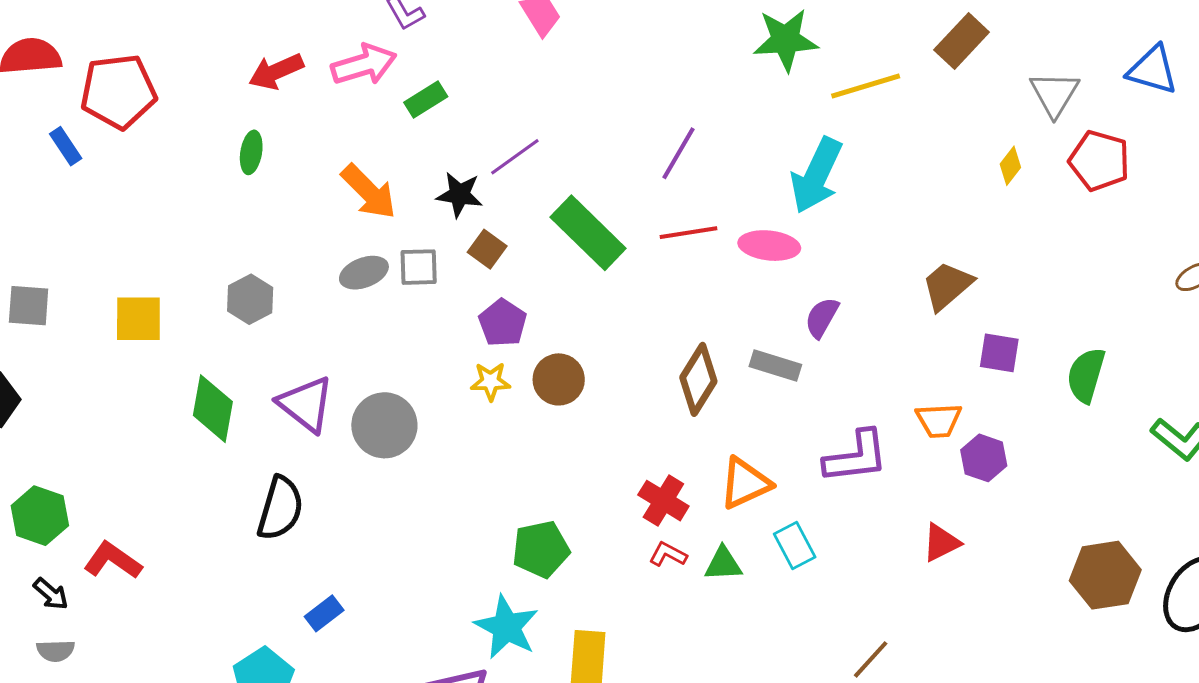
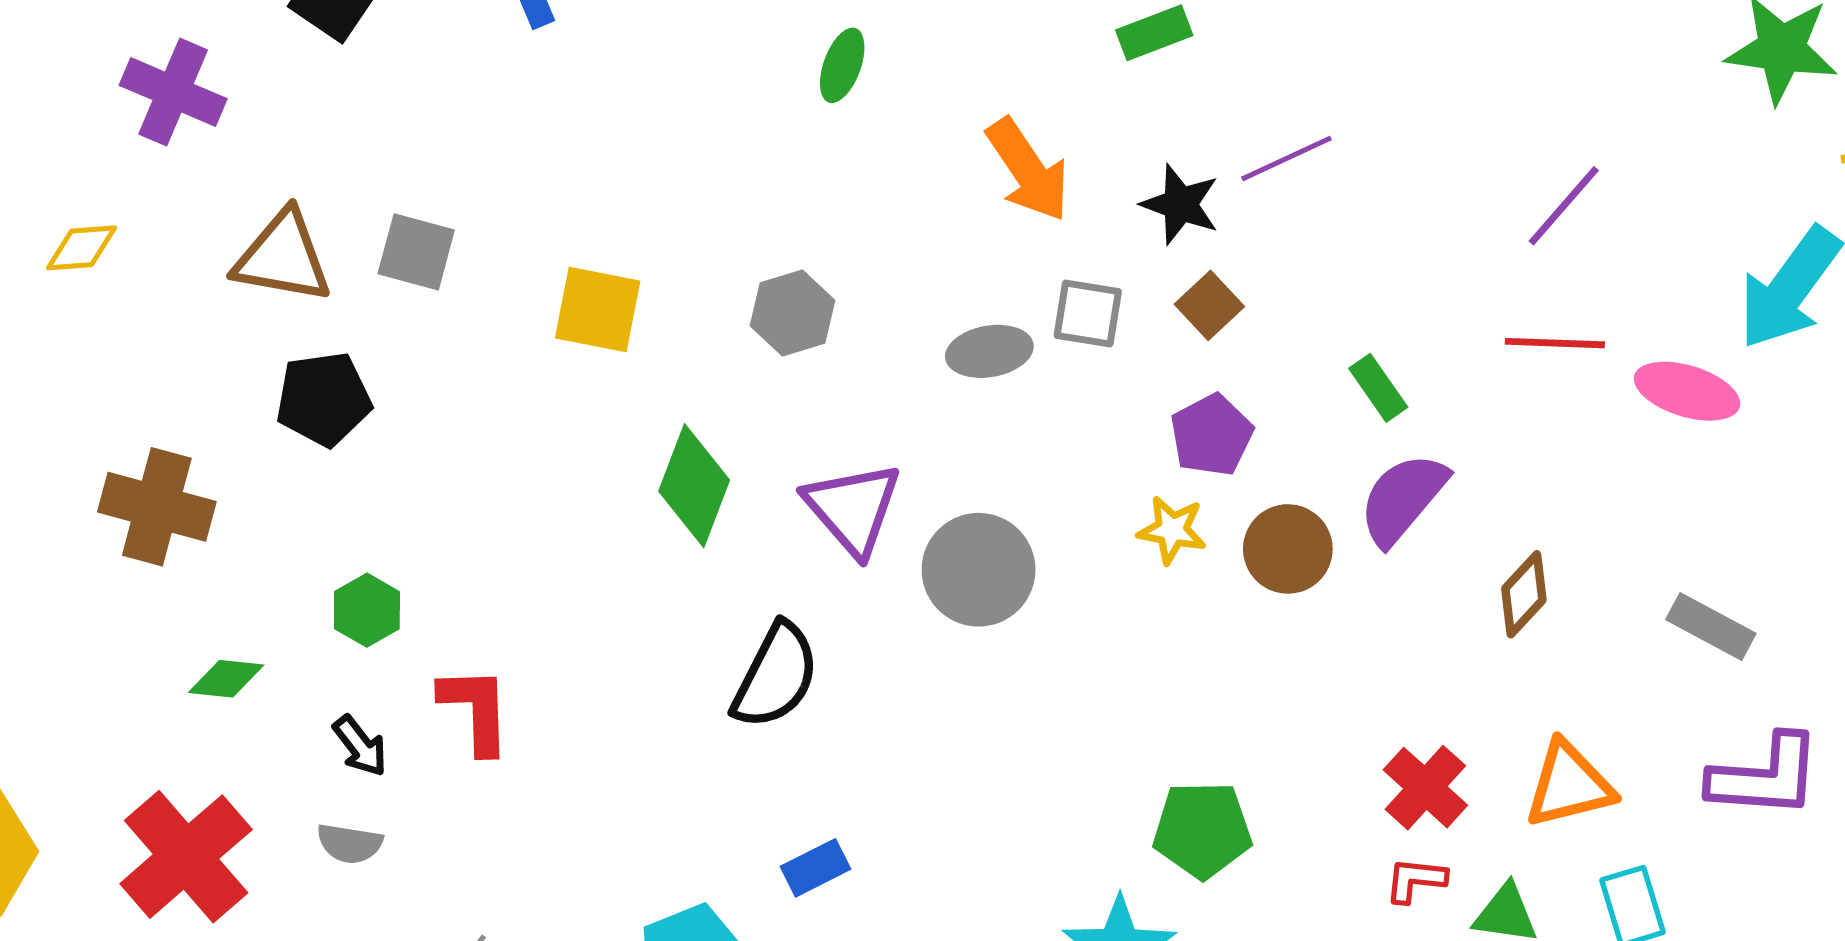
green rectangle: (588, 233) -> (1378, 388), moved, size x0.5
gray ellipse: (364, 273) -> (989, 351), moved
purple semicircle: (822, 318) -> (1403, 499), moved, size x1.4
gray rectangle: (775, 366) -> (1711, 626), moved
brown diamond: (698, 379) -> (1524, 594), size x0.7
green hexagon: (40, 516) -> (367, 610), size x0.7
red L-shape: (668, 554) -> (1415, 880), turned -33
red L-shape: (113, 560) -> (476, 710), turned 42

